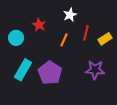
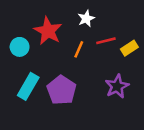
red star: (39, 25) -> (48, 31), size x1.6
red line: (86, 33) -> (106, 41), turned 63
purple star: (95, 70) -> (117, 86), turned -30

